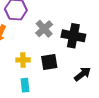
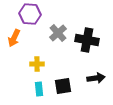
black square: (49, 62) -> (63, 86), moved
black arrow: (82, 74) -> (96, 78), turned 30

